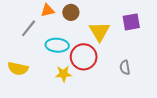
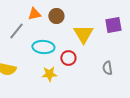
red circle: (84, 57) -> (68, 58), size x0.6

